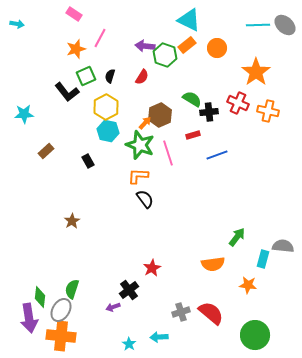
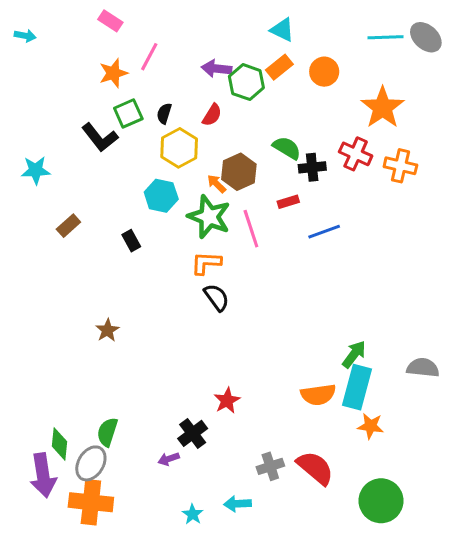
cyan triangle: (189, 20) -> (282, 30), size x0.7
yellow hexagon: (106, 107) -> (179, 148), moved
orange arrow: (145, 123) -> (217, 184), turned -88
cyan rectangle: (263, 259) -> (357, 387), moved, size x1.6

